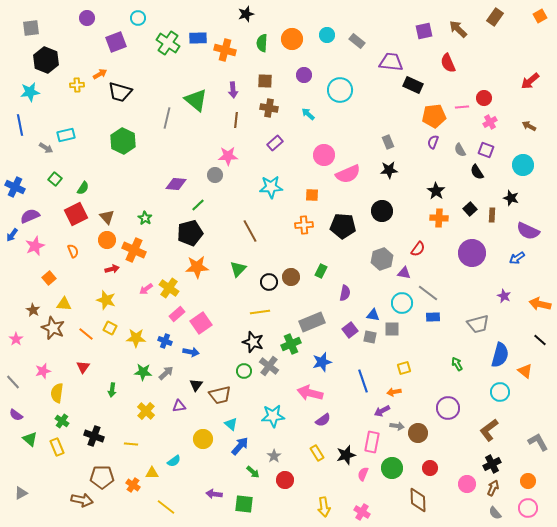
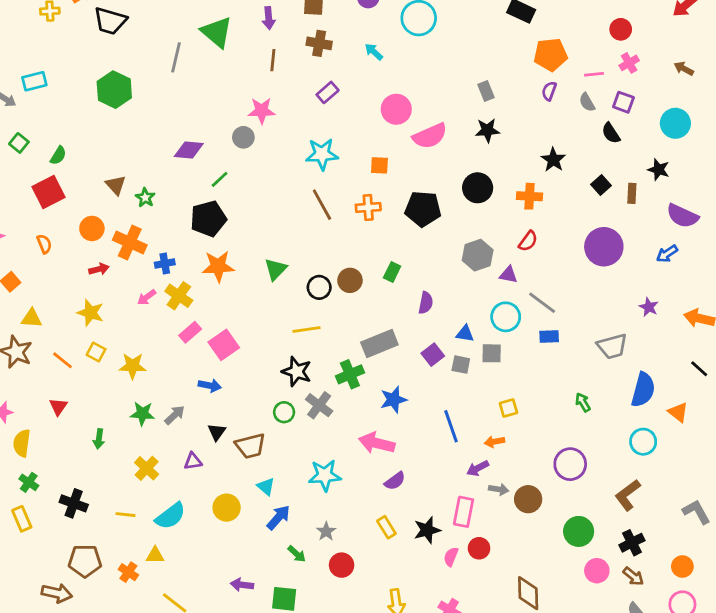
pink line: (462, 107) -> (594, 74), moved
brown triangle: (107, 217) -> (116, 185), moved
orange cross: (439, 218) -> (530, 196), moved
brown line: (250, 231) -> (322, 205), moved
blue cross: (165, 341) -> (165, 264), moved, turned -32
cyan semicircle: (174, 461) -> (170, 516), moved, size x1.6
green circle: (392, 468) -> (579, 531), moved
red circle: (430, 468) -> (479, 548), moved
brown arrow: (493, 488) -> (633, 576), turned 105

